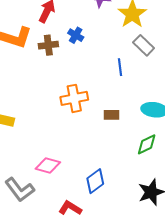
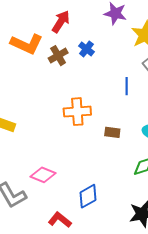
brown cross: (48, 45) -> (58, 56), turned -30

